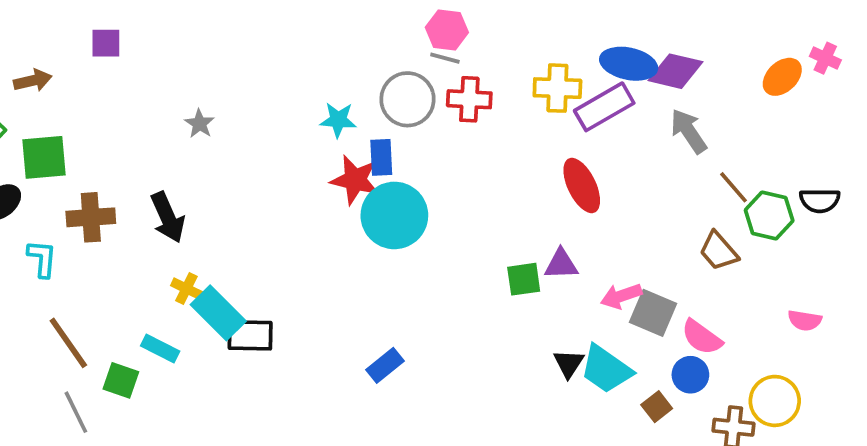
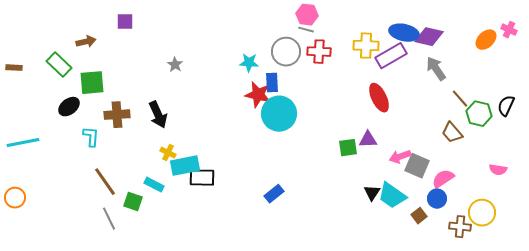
black semicircle: (820, 200) -> (506, 106), turned 115
cyan rectangle: (218, 313) -> (185, 166), turned -56
pink semicircle: (702, 337) -> (443, 179), turned 110

